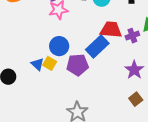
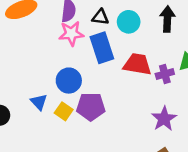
blue rectangle: (97, 46) -> (102, 48), moved, turned -70
yellow square: (50, 63) -> (64, 111), moved

